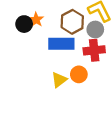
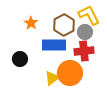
black circle: (24, 24) -> (20, 59), moved
orange circle: (79, 74) -> (70, 73), size x1.6

